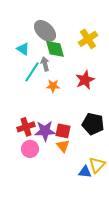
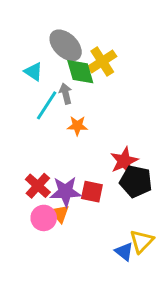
yellow cross: (88, 39) -> (102, 61), moved
red star: (85, 80) -> (124, 161), moved
red cross: (26, 127) -> (38, 186), turned -30
orange triangle: (63, 146) -> (60, 214), moved
blue triangle: (85, 172) -> (124, 252), turned 32

